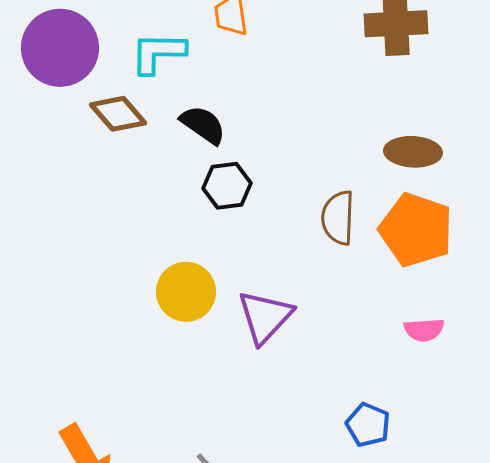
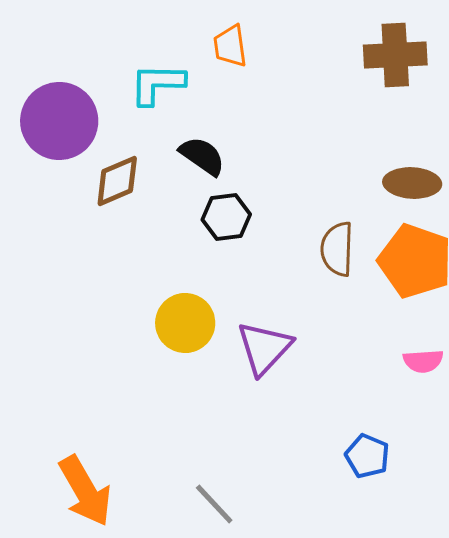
purple circle: (60, 48) -> (59, 121), moved
brown diamond: (118, 114) -> (117, 181), moved, turned -72

